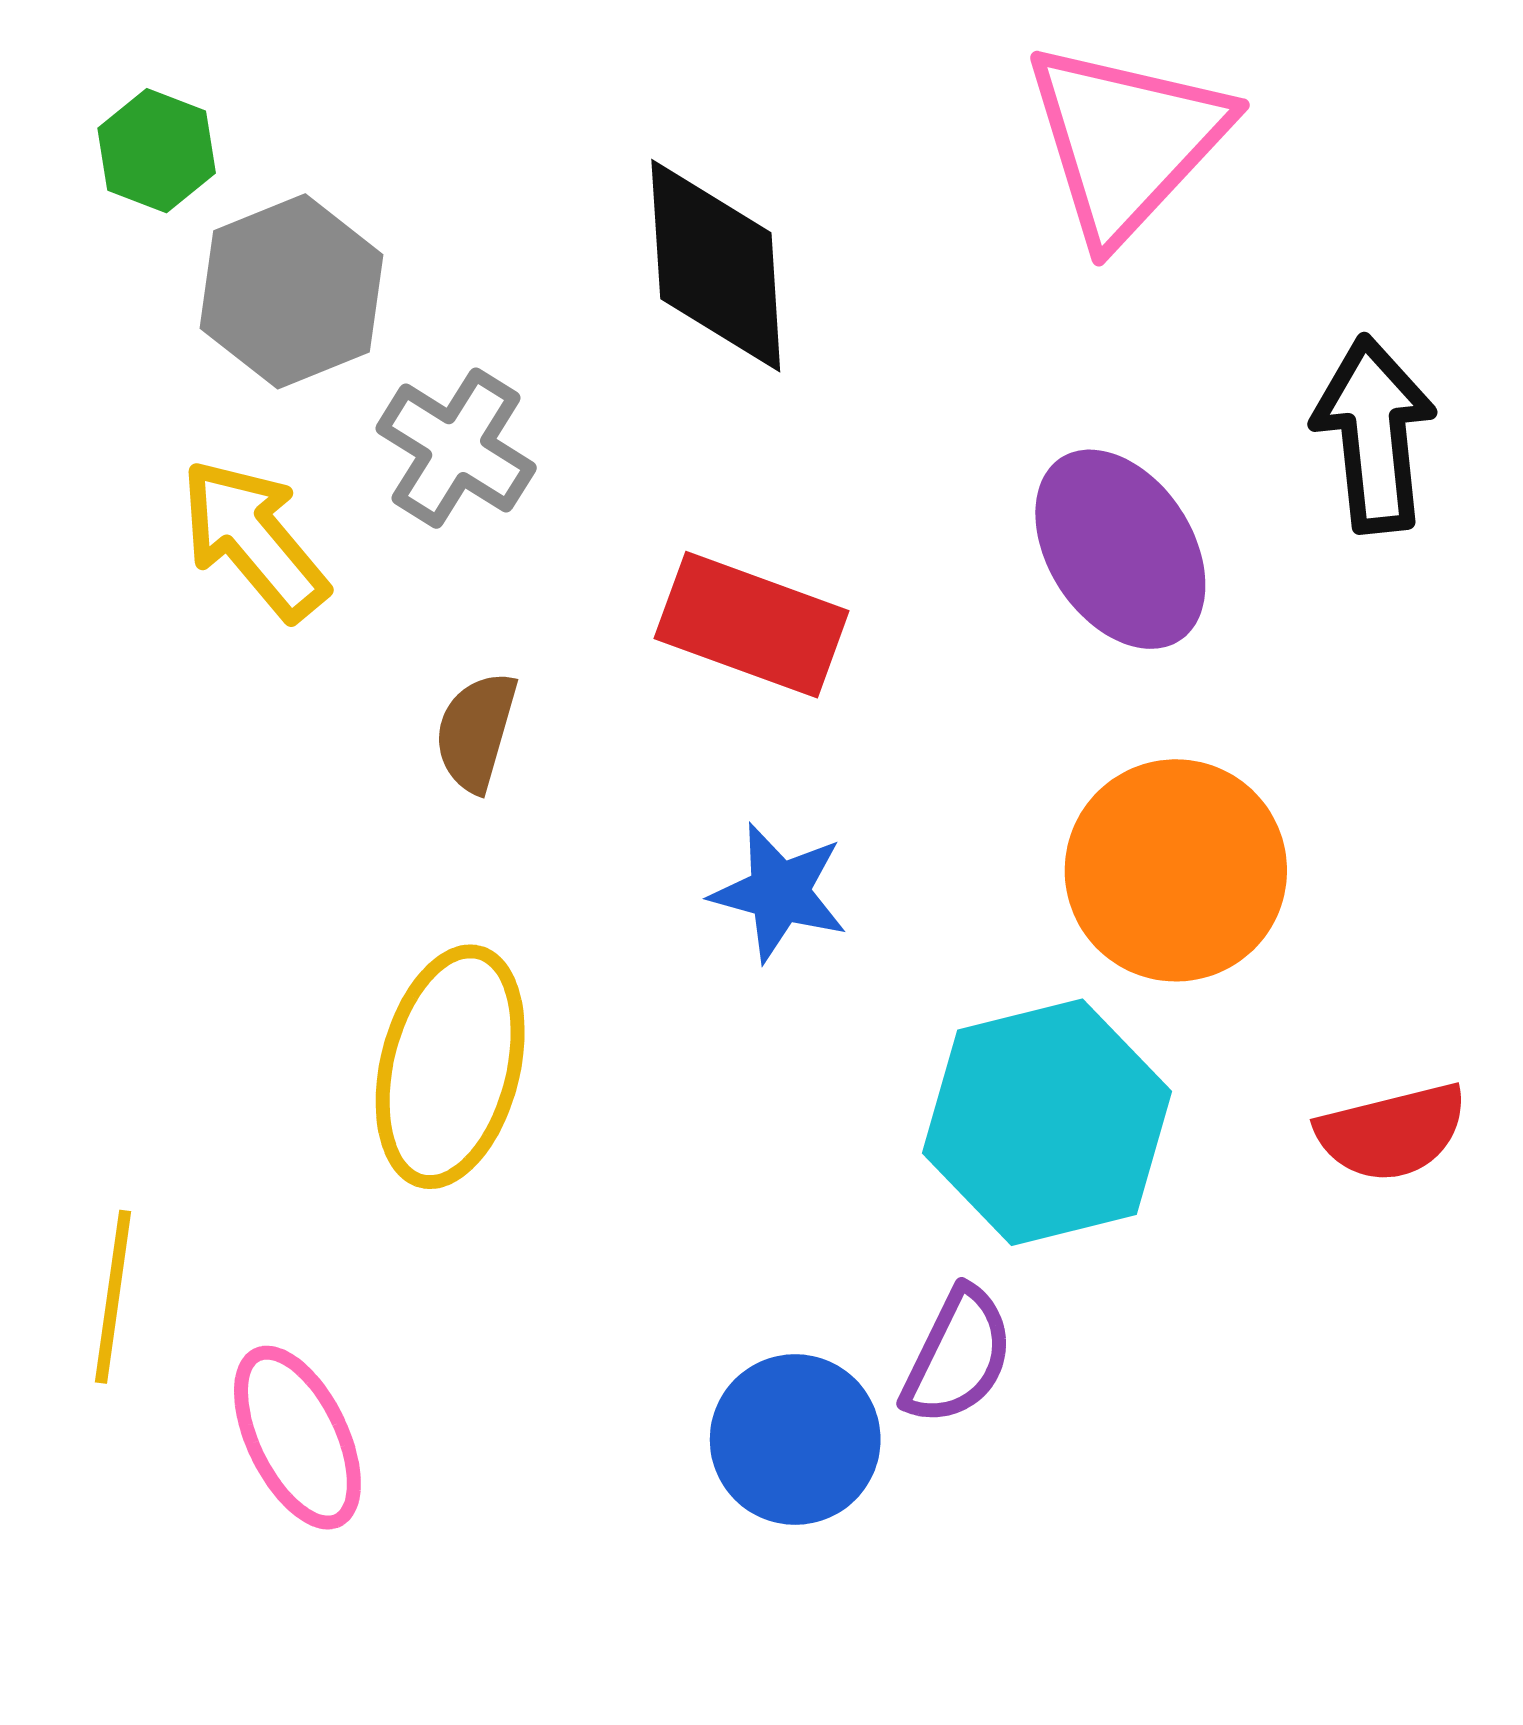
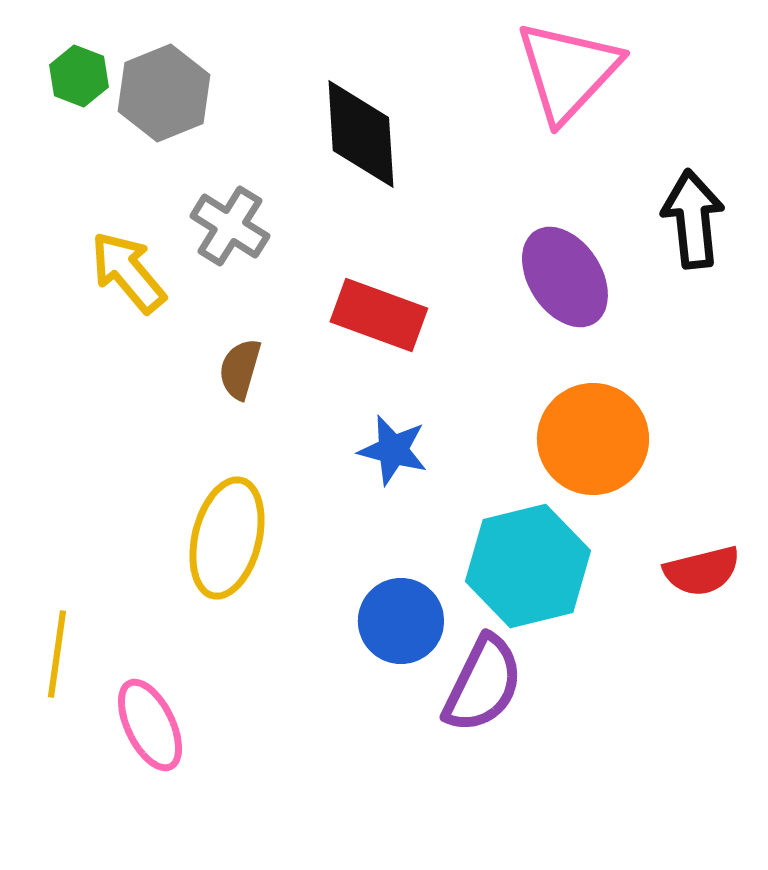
gray hexagon: (291, 291) -> (164, 93), moved
purple semicircle: (958, 1356) -> (483, 684), size x1.4
blue circle: (795, 1440) -> (401, 621), moved

